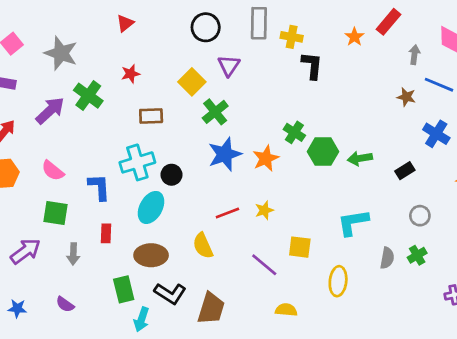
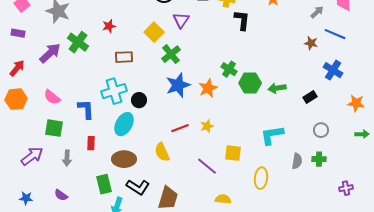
gray arrow: (414, 55) -> (317, 12), turned 40
green cross: (417, 255) -> (319, 159), turned 32

